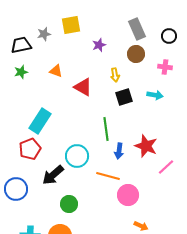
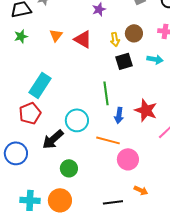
brown circle: (136, 54) -> (134, 33), moved
orange triangle: (56, 71) -> (56, 35), turned 48
red triangle: (83, 87) -> (83, 39), moved

